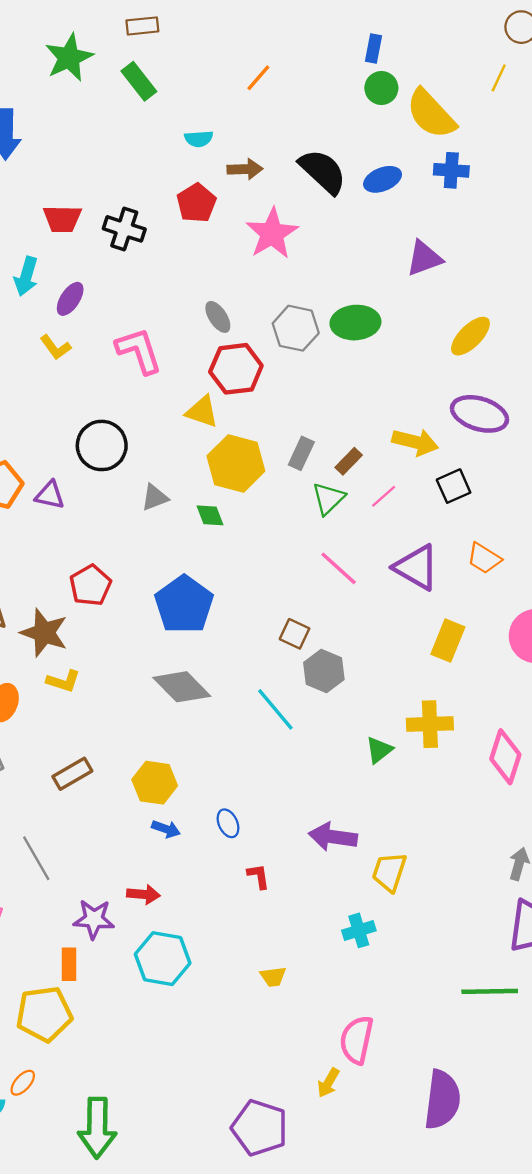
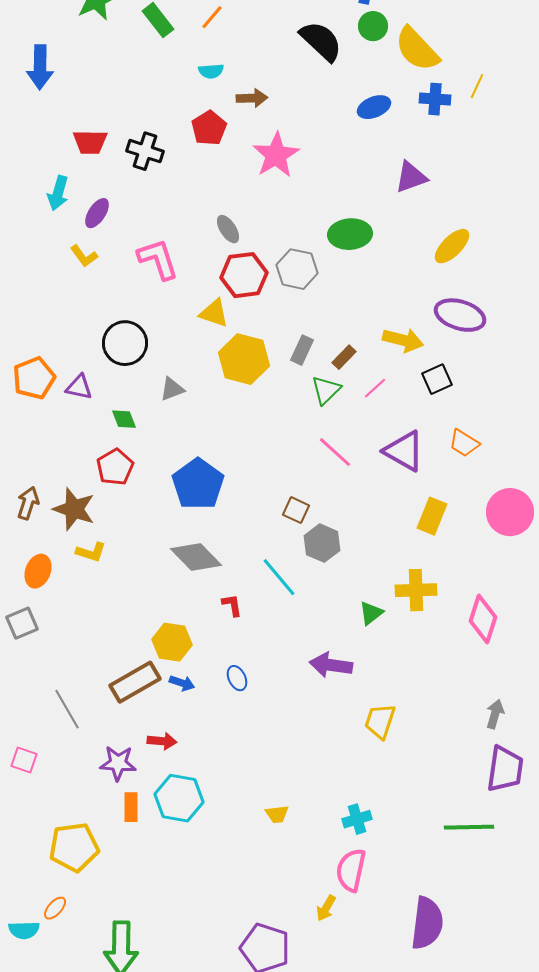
orange line: (258, 78) -> (212, 17), moved
yellow line: (499, 78) -> (477, 86), moved
black semicircle: (323, 171) -> (321, 41), moved
gray hexagon: (296, 328) -> (297, 269), moved
green diamond: (210, 515) -> (124, 419), moved
brown rectangle: (72, 774) -> (135, 682), moved, size x1.4
purple arrow: (333, 837) -> (331, 665), moved
red L-shape: (258, 876) -> (232, 605), moved
cyan cross: (359, 930) -> (357, 819), moved
orange rectangle: (69, 964) -> (131, 807), moved

